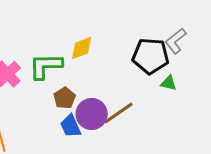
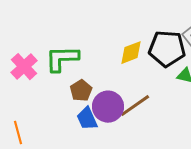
yellow diamond: (82, 48) -> (131, 53), moved

